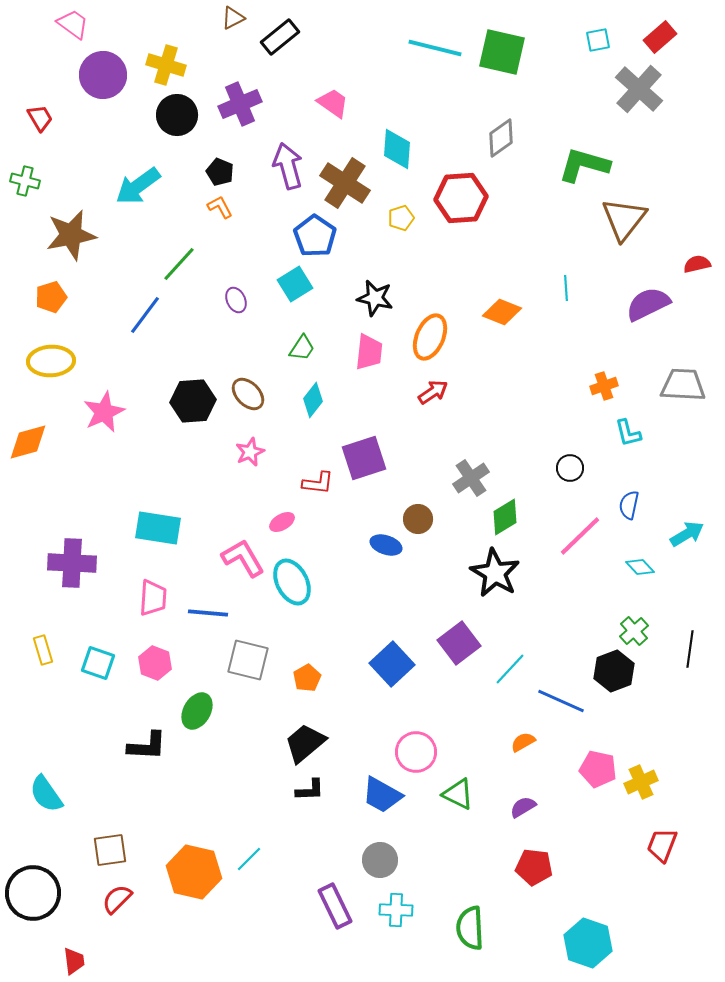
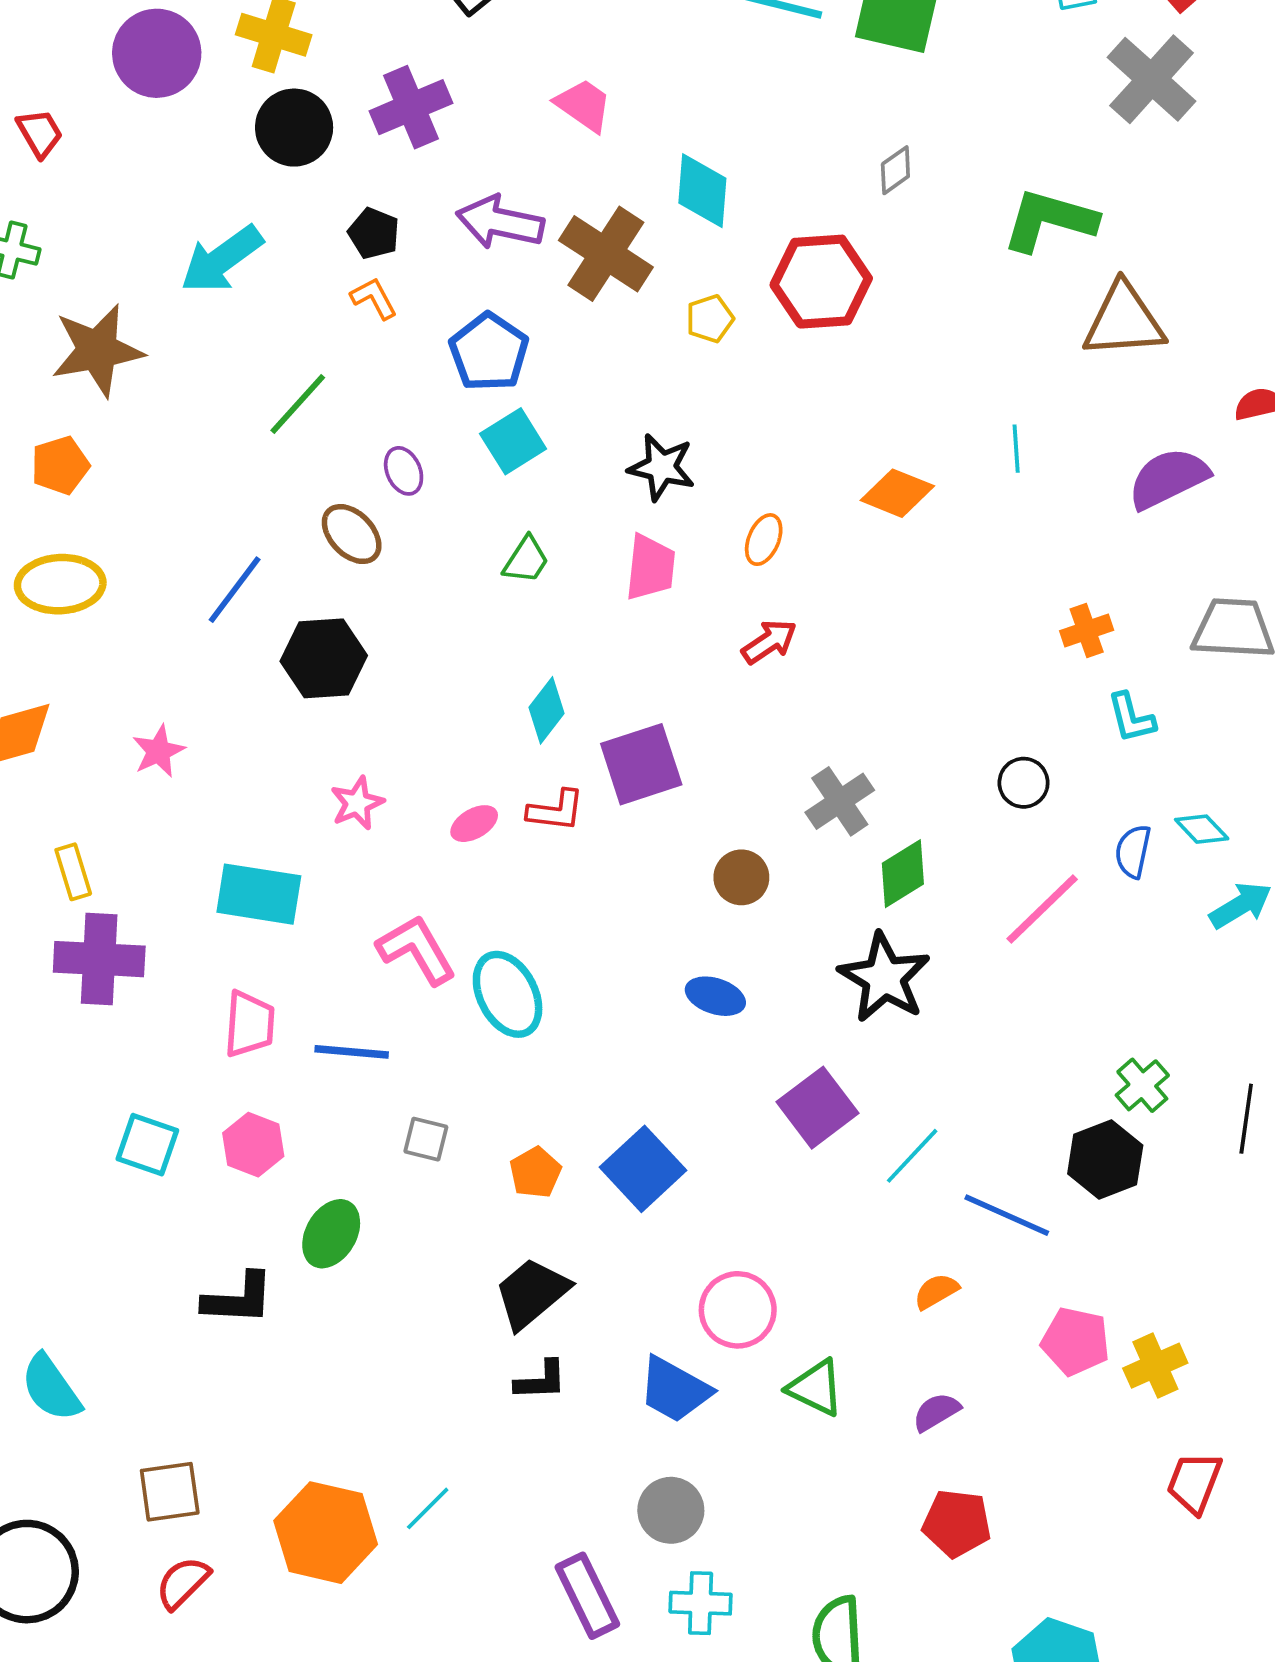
gray diamond: (501, 138) -> (895, 170), size x0.7
purple arrow: (288, 166) -> (500, 222), turned -63
brown triangle: (624, 219) -> (1124, 321), turned 48
blue pentagon: (315, 236) -> (489, 352), moved
blue line: (145, 315) -> (235, 590), moved
orange ellipse: (430, 337) -> (764, 540), size x0.6
brown ellipse: (248, 394) -> (352, 534), moved
cyan diamond: (313, 400) -> (546, 710), moved
pink star: (104, 412) -> (159, 751), moved, size x0.7
pink star: (250, 452) -> (357, 803), moved
pink ellipse: (282, 522) -> (474, 824), moved
blue ellipse: (386, 545) -> (715, 996), moved
cyan diamond: (640, 567) -> (1202, 829), moved
yellow rectangle: (43, 650) -> (73, 872), moved
gray square: (248, 660) -> (426, 1139), size x0.6
blue square: (392, 664) -> (643, 1169), moved

